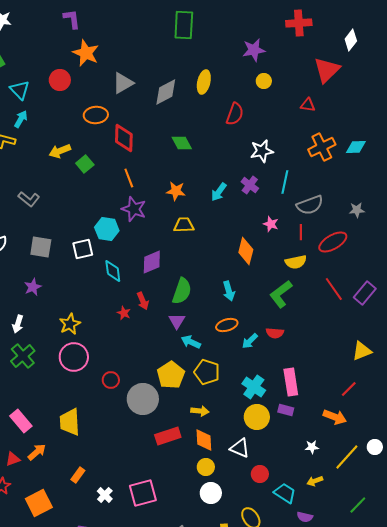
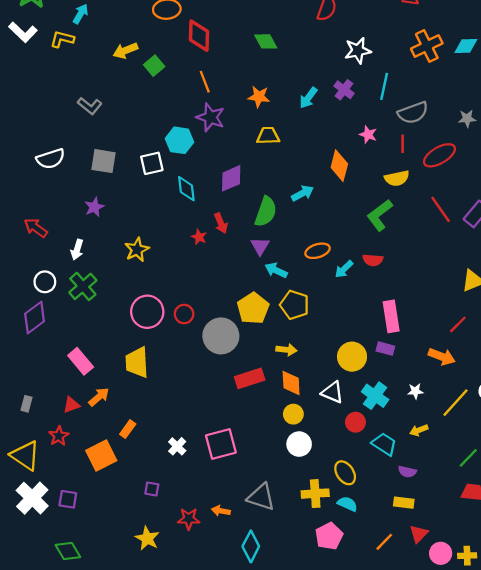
cyan arrow: (229, 291) -> (303, 193), moved, turned -102
pink circle: (74, 357) -> (147, 312), moved
cyan cross: (254, 387) -> (375, 396), moved
orange rectangle: (78, 475) -> (128, 429), moved

